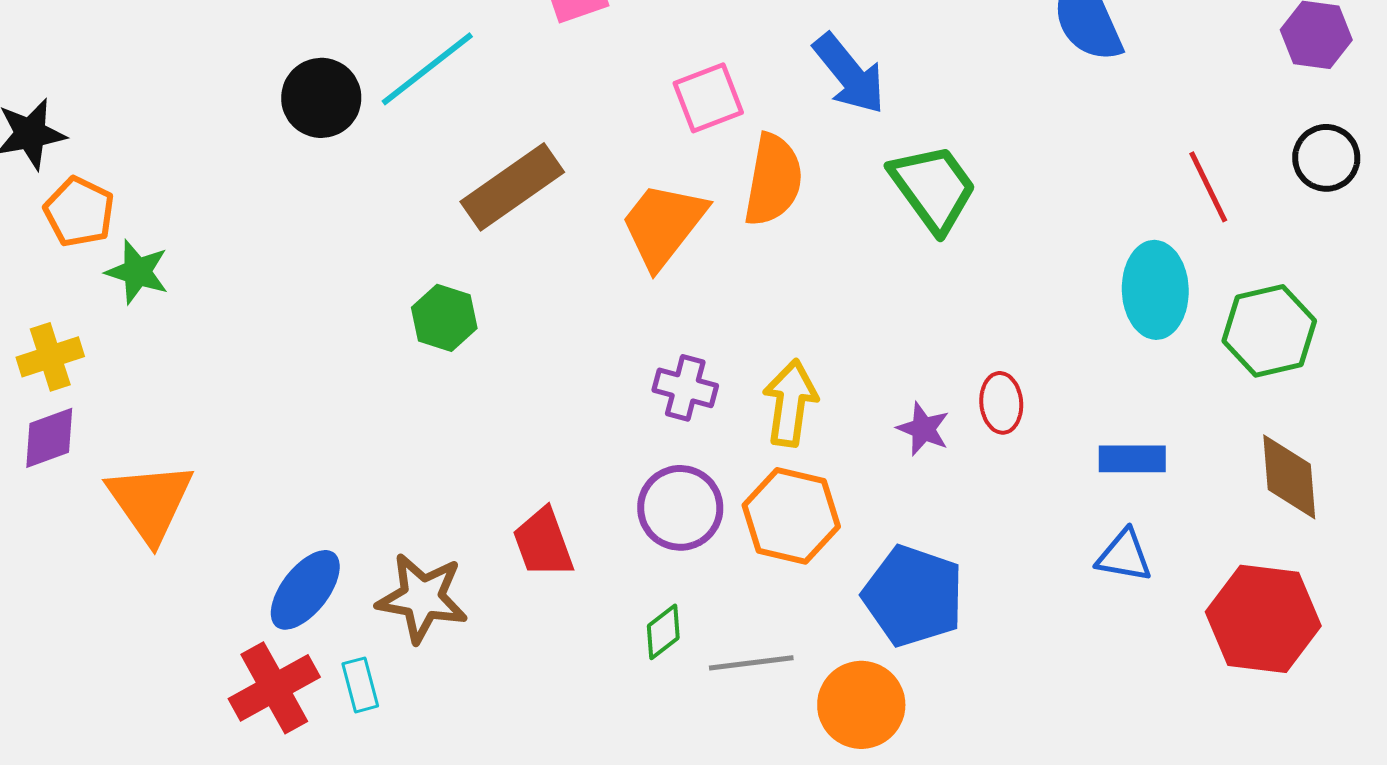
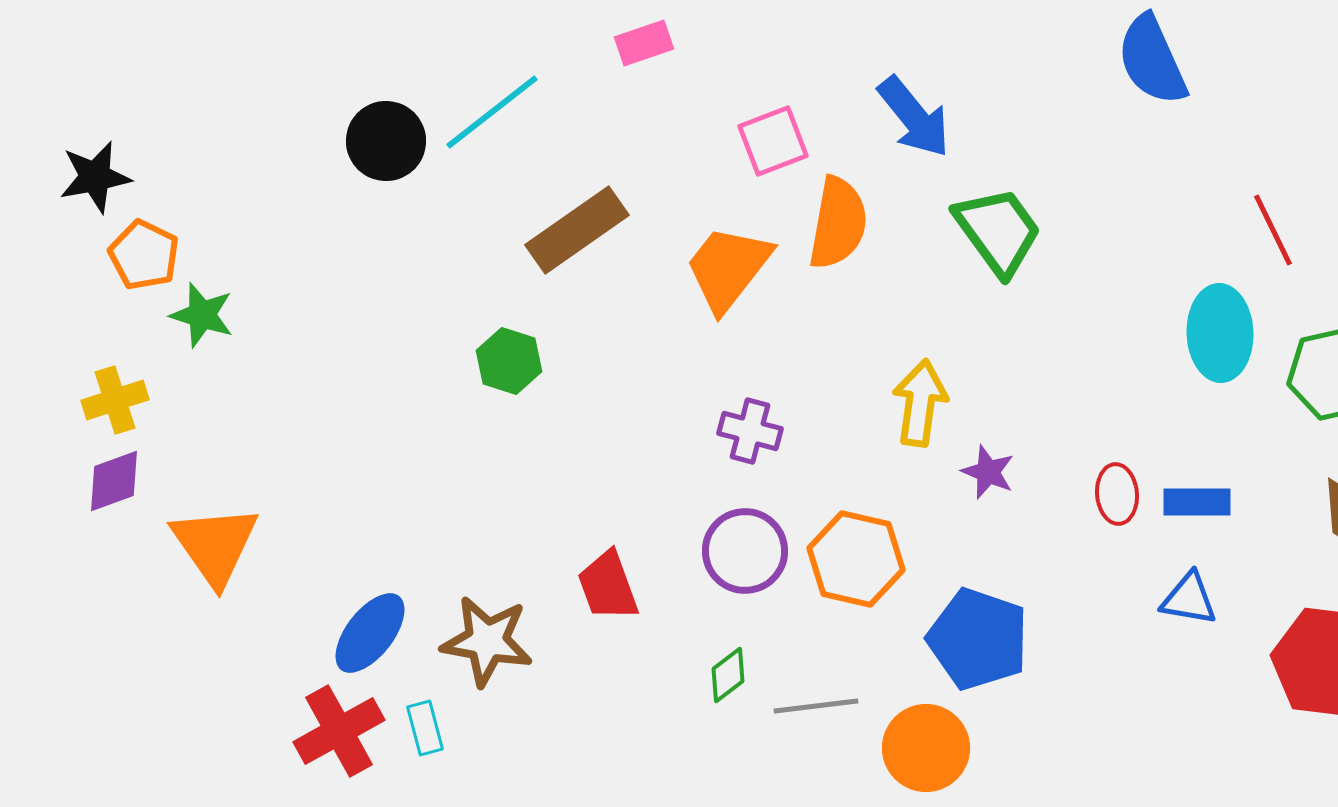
yellow arrow: (790, 403) -> (920, 403), moved
red ellipse: (1001, 403) -> (1117, 494), moved

